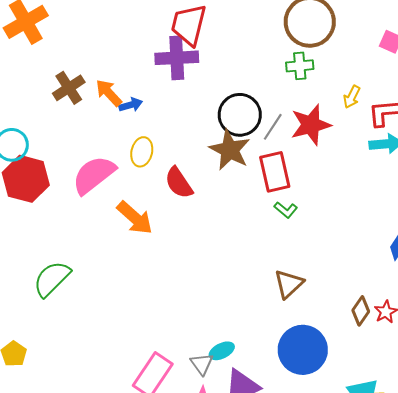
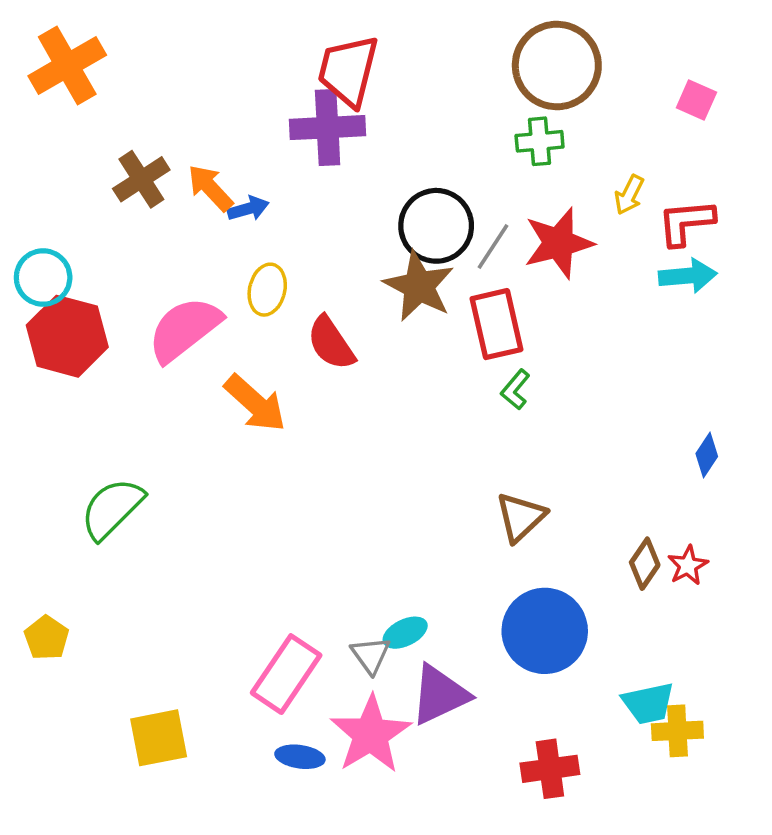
green L-shape: (286, 210) -> (515, 390), turned 90

